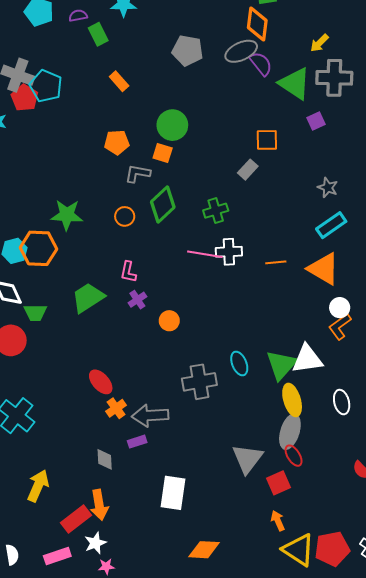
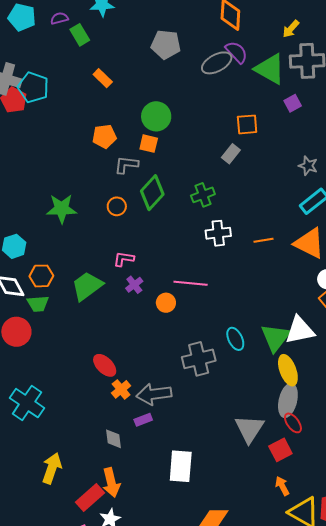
gray ellipse: (241, 51) -> (217, 63), moved
orange hexagon: (38, 248) -> (41, 276), moved, size x0.7
pink line: (205, 254) -> (191, 283), moved
pink L-shape: (128, 272) -> (124, 259), turned 90

